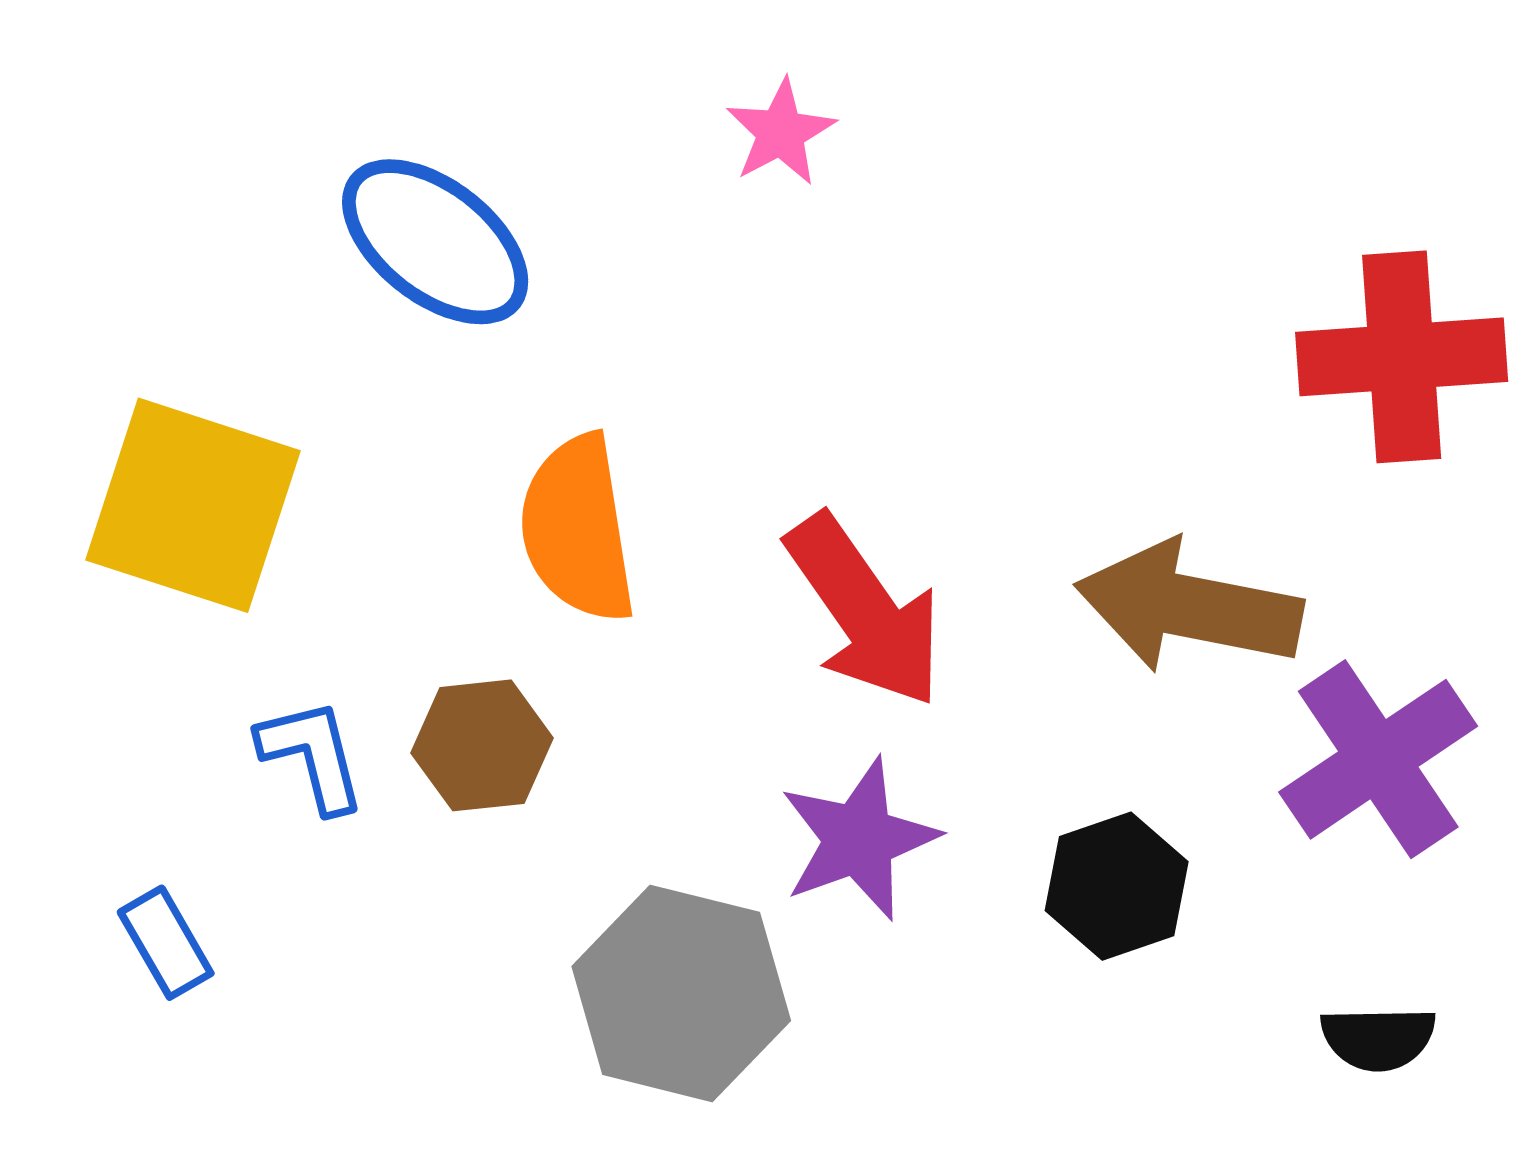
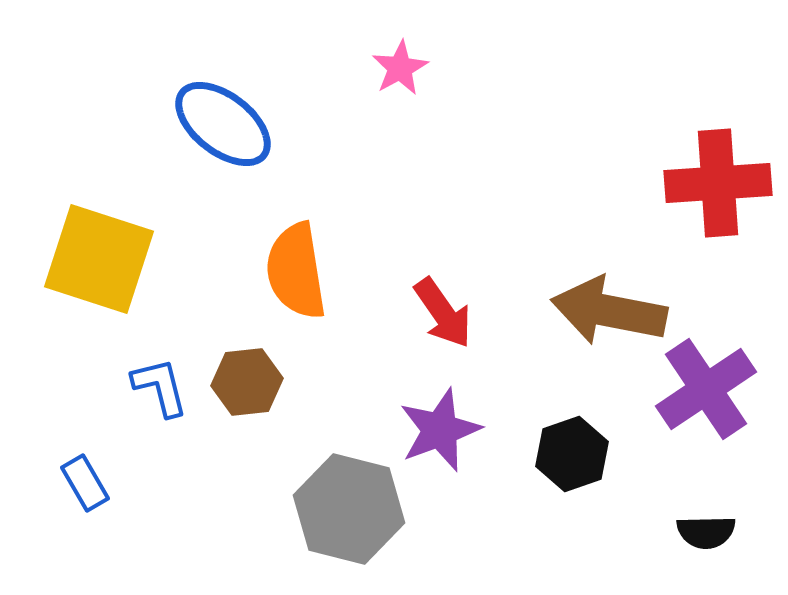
red arrow: (865, 611) -> (443, 313), size x0.7

